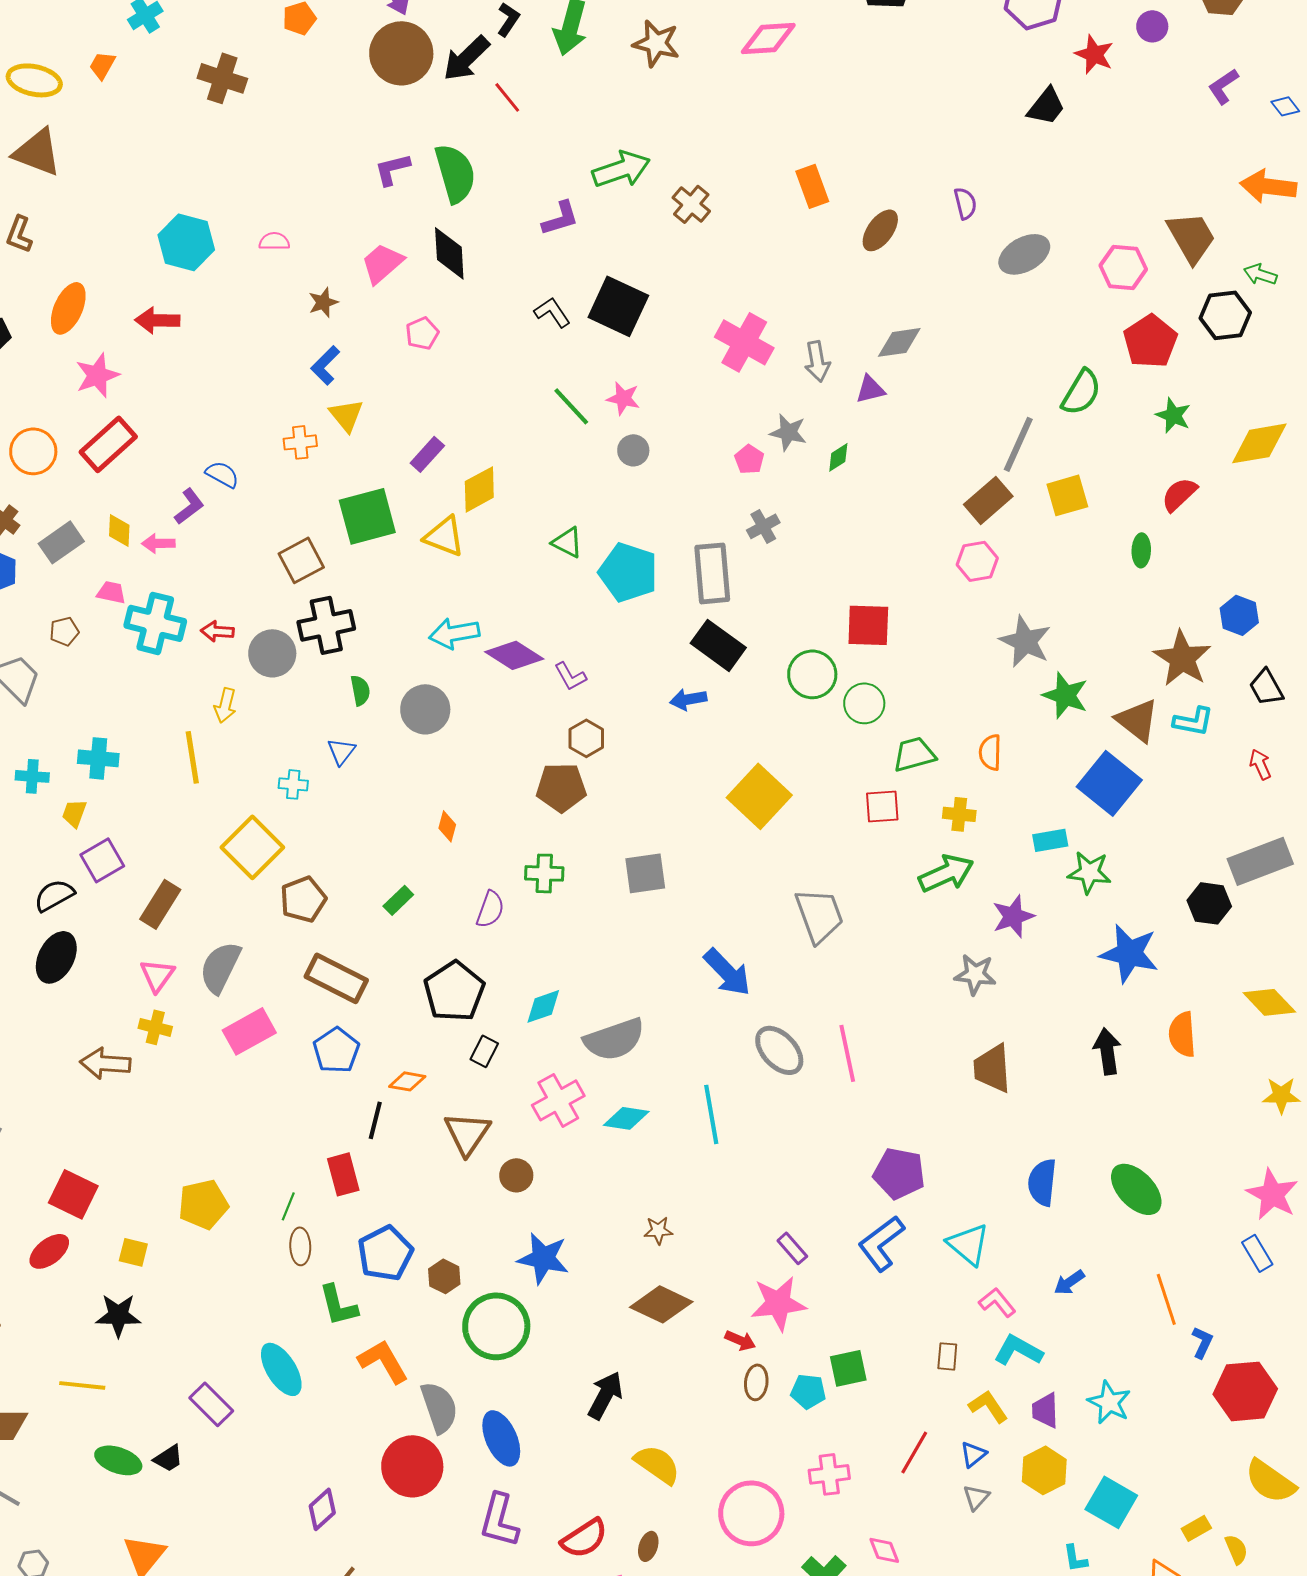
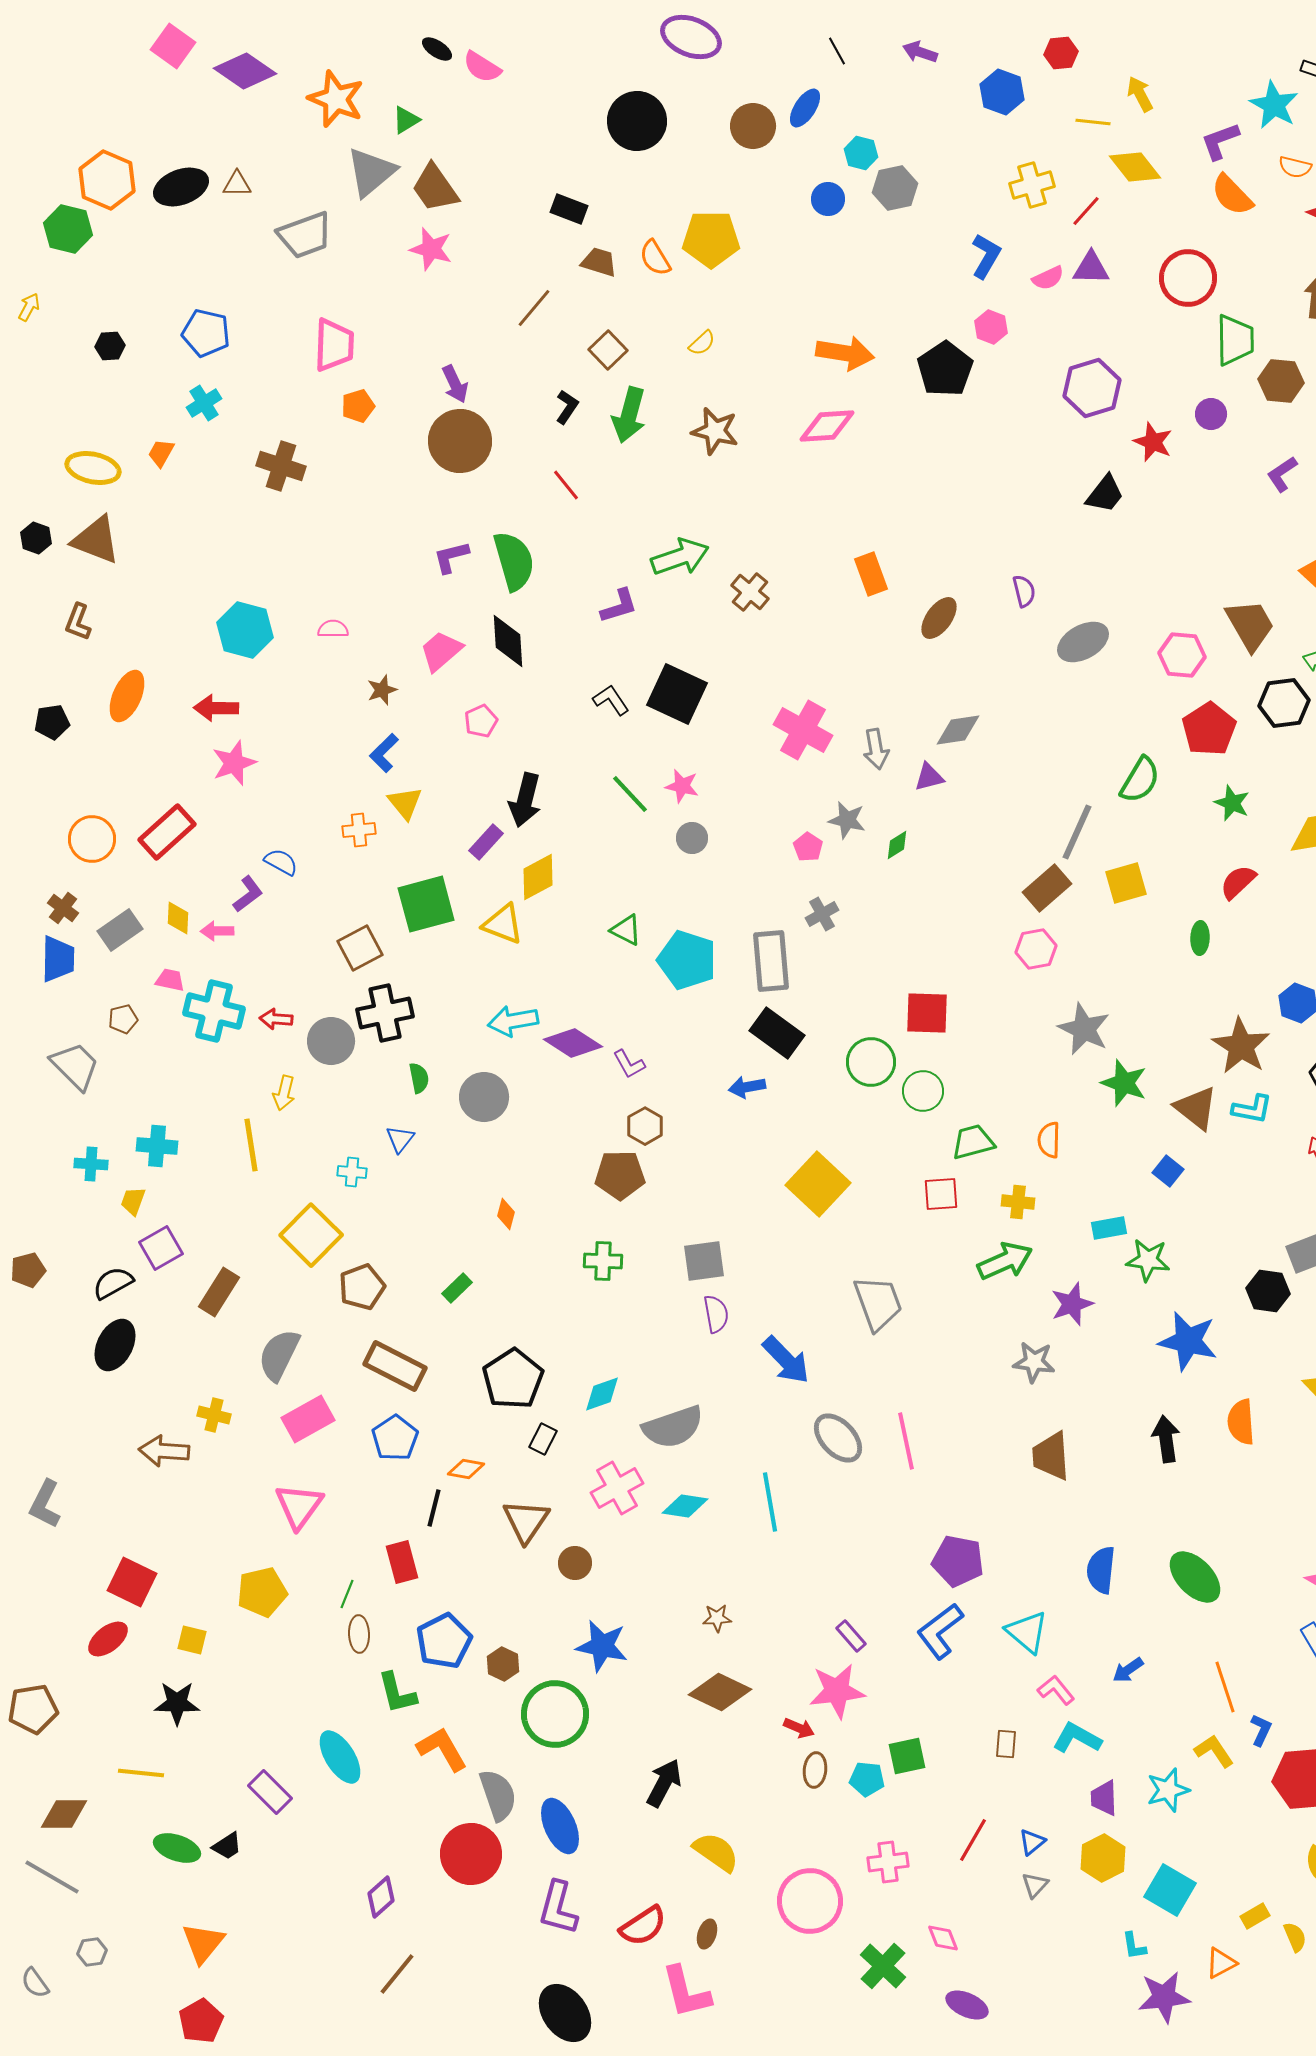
black arrow: (466, 58) -> (525, 800), moved, turned -32
pink star: (97, 375) -> (234, 763), moved
blue square: (1109, 783) -> (1168, 1171), size x0.5
purple semicircle: (490, 909) -> (716, 1314), moved, turned -30
pink triangle: (157, 975) -> (299, 1506), moved, size x1.4
cyan star: (1109, 1402) -> (1168, 1790), turned 30
yellow L-shape: (988, 1406) -> (1214, 1751), moved

